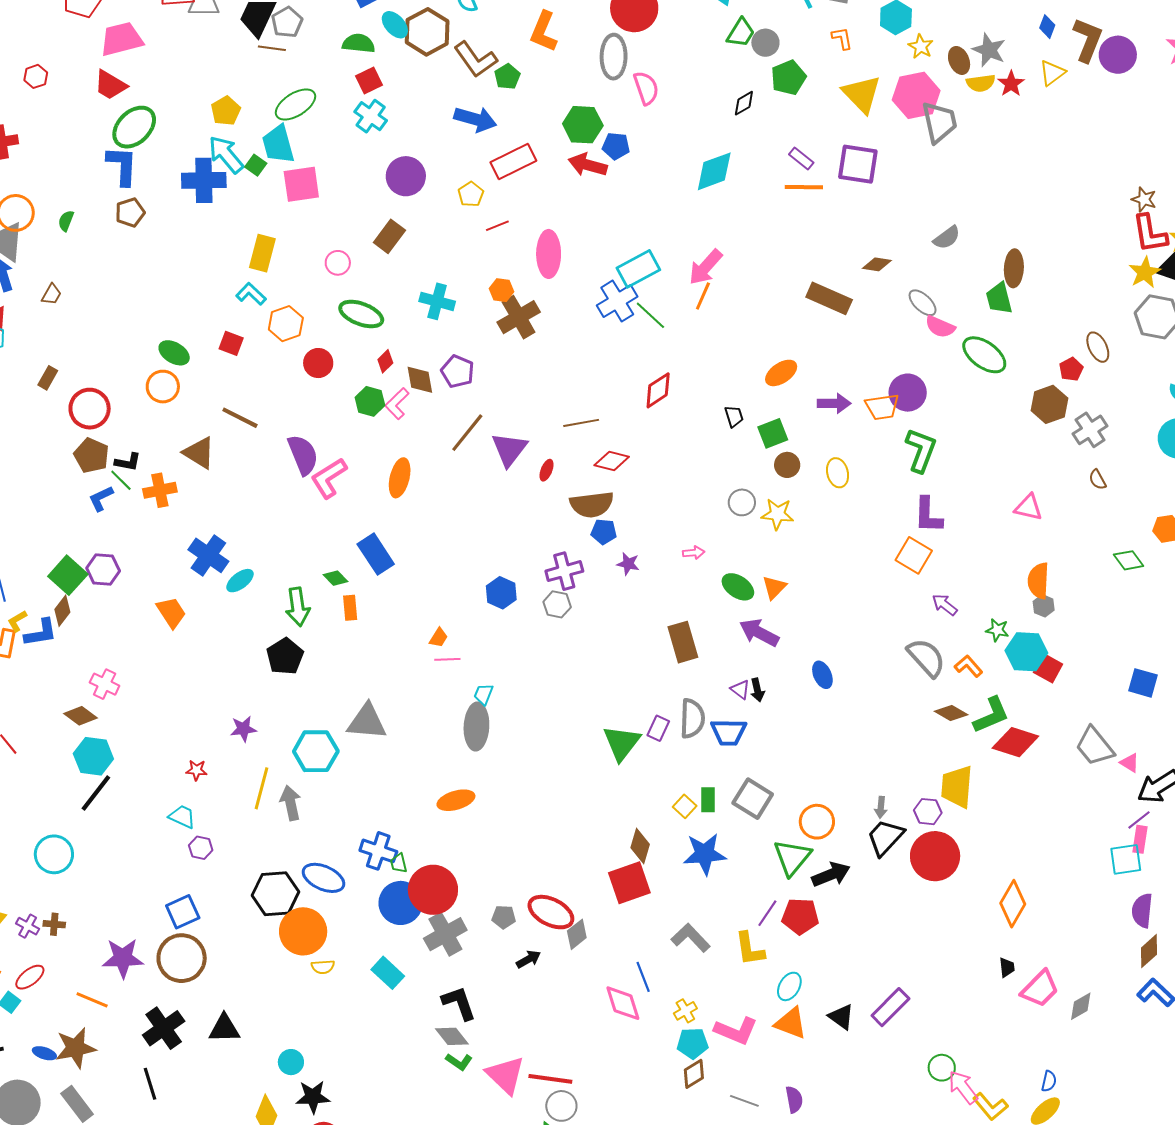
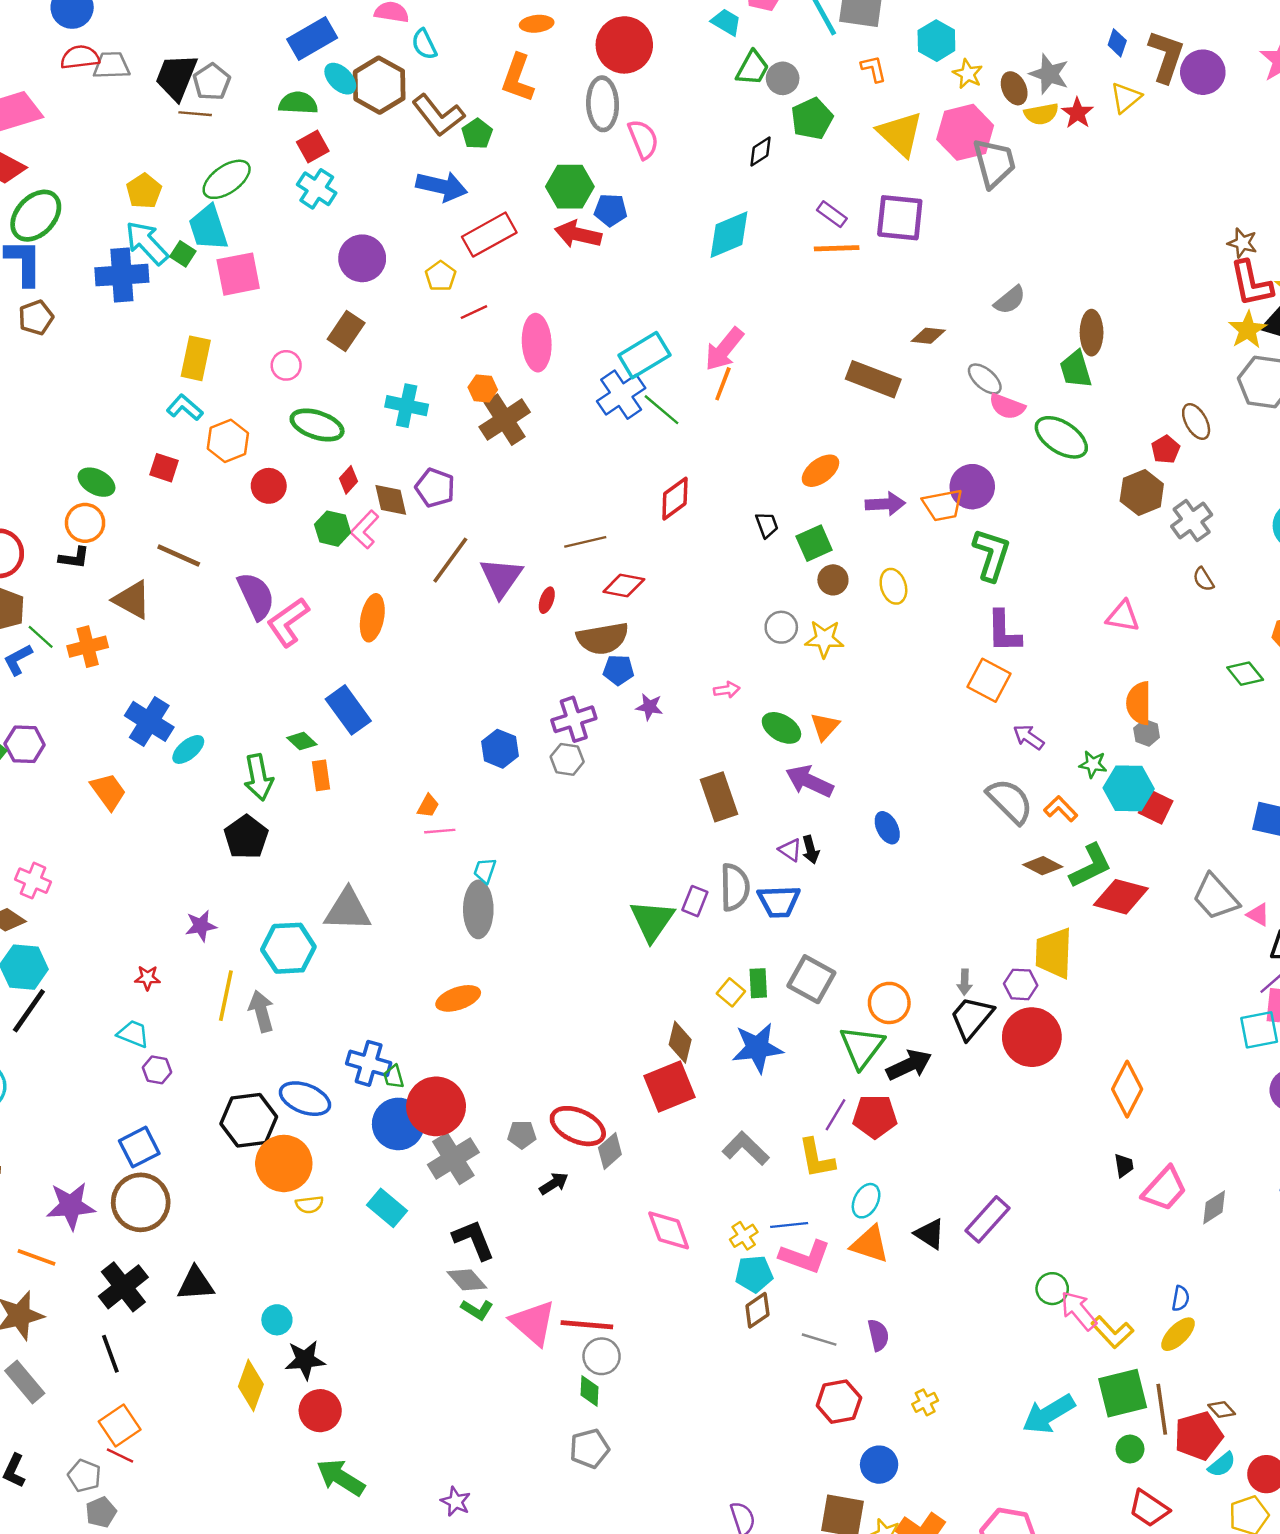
black L-shape: (128, 462) -> (74, 558), moved
blue line: (643, 977) -> (789, 1225), moved, turned -72

